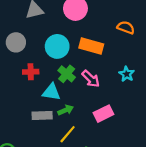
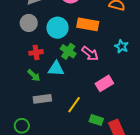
gray circle: (16, 42) -> (29, 23), moved
green arrow: (66, 110) -> (34, 75), moved, turned 72
gray rectangle: (42, 116) -> (42, 99), moved

